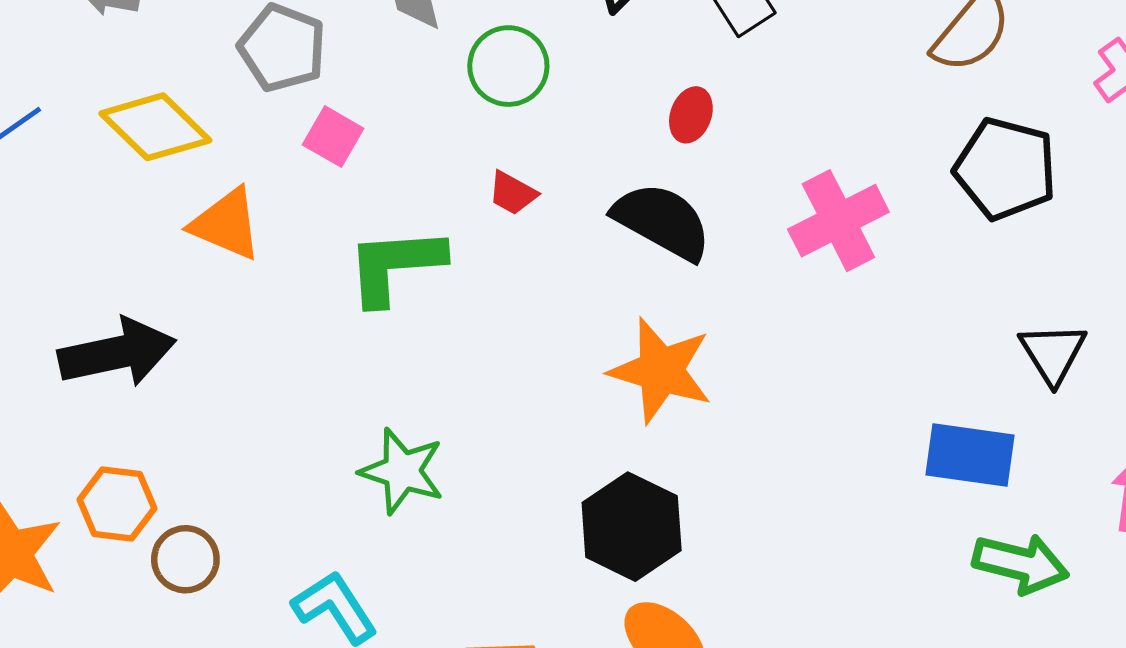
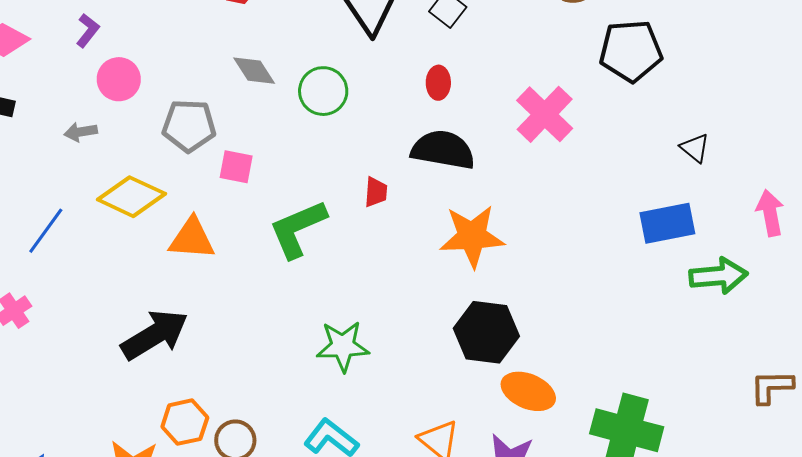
red trapezoid: (513, 193) -> (376, 192), moved, turned -96
black triangle: (1053, 353) -> (695, 148), size x0.7

